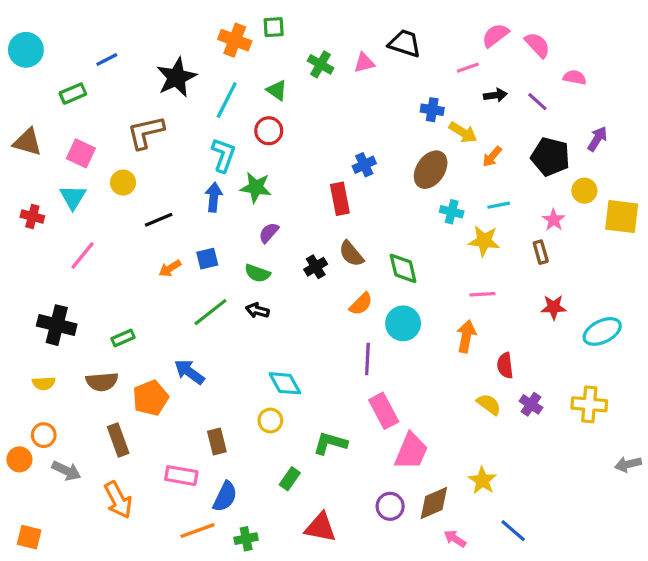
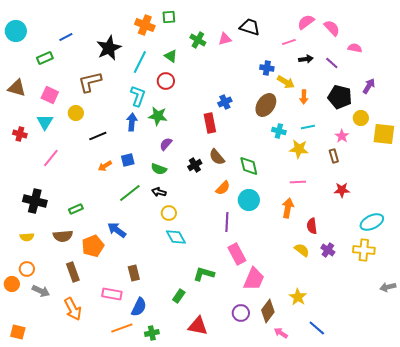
orange arrow: (492, 157) -> (304, 97), turned -40
cyan ellipse: (602, 331) -> (372, 222), moved
yellow circle: (270, 421) -> (169, 213), moved
brown diamond: (434, 503) -> (268, 311), turned -30

